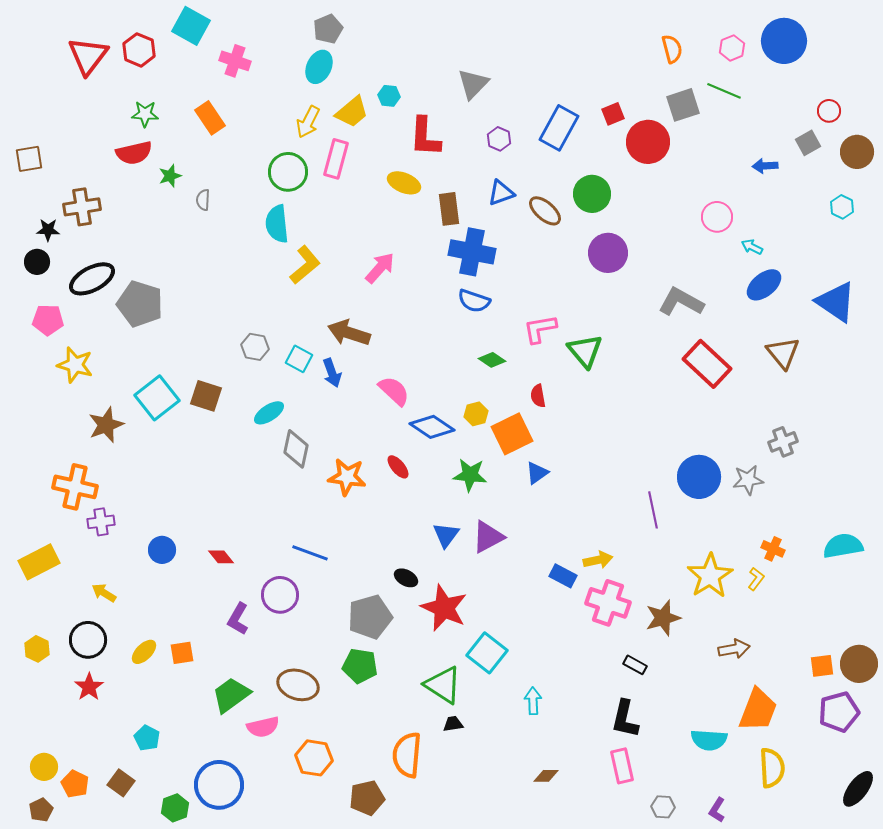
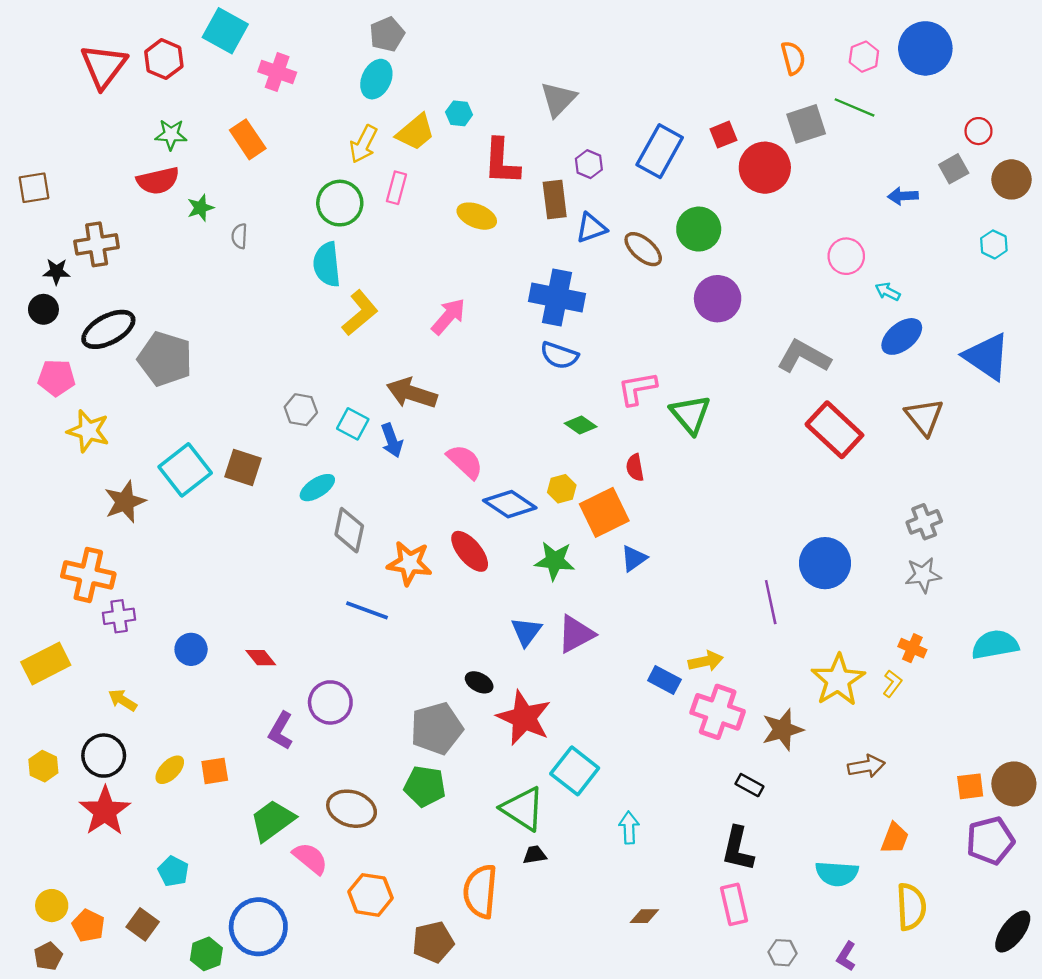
pink rectangle: (336, 159) -> (396, 188), size x0.7
brown rectangle: (449, 209) -> (555, 200), moved
red ellipse: (398, 467) -> (470, 551), size x1.5
gray star: (748, 480) -> (923, 575), moved
blue line: (310, 553) -> (367, 610), moved
red star: (89, 687) -> (105, 811), size x1.5
orange trapezoid: (758, 710) -> (895, 838), size x0.6
pink semicircle: (263, 727) -> (310, 858), turned -128

